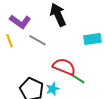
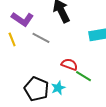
red semicircle: (64, 67) -> (69, 64), size x0.7

